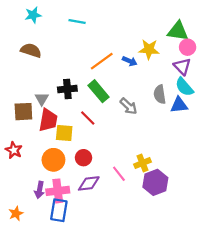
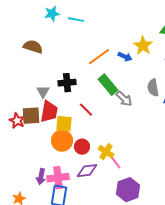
cyan star: (33, 15) -> (52, 14), moved
yellow star: (149, 49) -> (143, 46), turned 30
green rectangle: (99, 91) -> (108, 85), moved
brown square: (23, 112) -> (31, 116), moved
red star: (14, 150) -> (17, 121), moved
orange circle: (53, 160) -> (62, 141), moved
yellow cross: (142, 163) -> (106, 152), moved, turned -35
purple hexagon: (155, 182) -> (128, 190), moved

